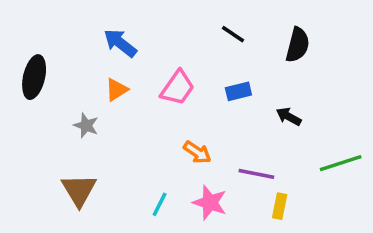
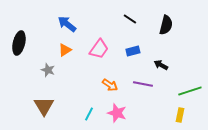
purple line: (256, 174) -> (143, 84), moved
yellow rectangle: (280, 206) -> (180, 115), moved

